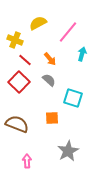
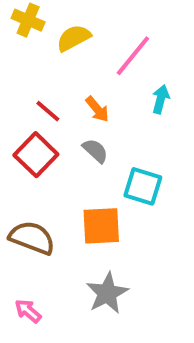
yellow cross: (15, 40) -> (28, 20), moved
orange square: (52, 118) -> (101, 226), size x1.5
gray star: (68, 151) -> (107, 293), moved
pink arrow: (27, 161) -> (28, 311), moved, turned -48

